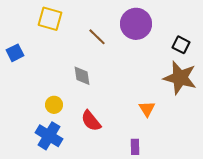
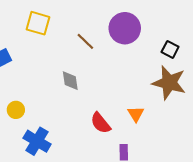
yellow circle: (54, 105) -> (16, 110), moved
red semicircle: (91, 121) -> (101, 123), moved

